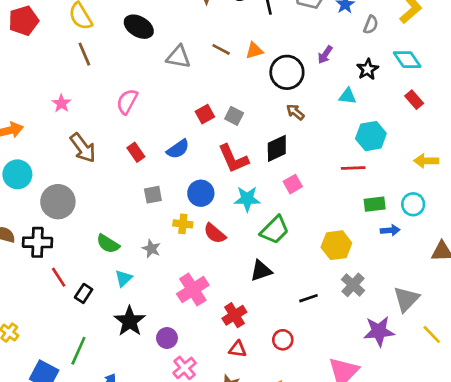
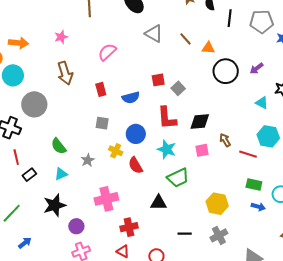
brown arrow: (295, 112) -> (225, 140), moved

